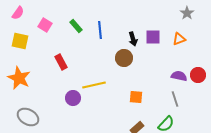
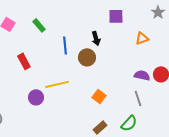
gray star: (187, 13) -> (158, 12), moved
blue line: (100, 30) -> (65, 45), moved
purple square: (153, 37) -> (116, 16), moved
orange square: (136, 97) -> (99, 96), turned 32

